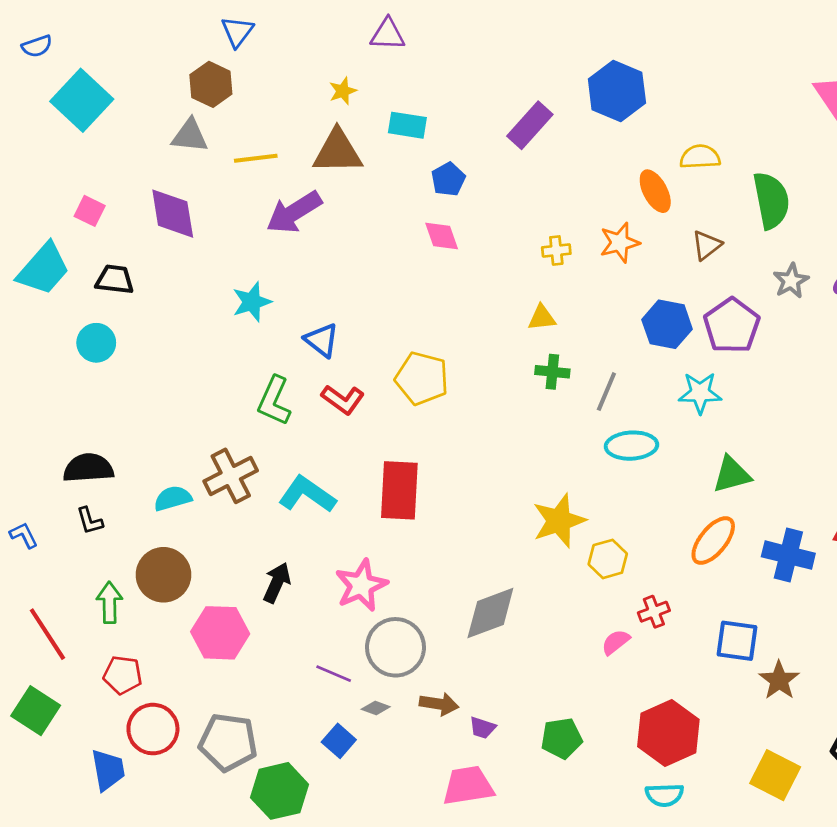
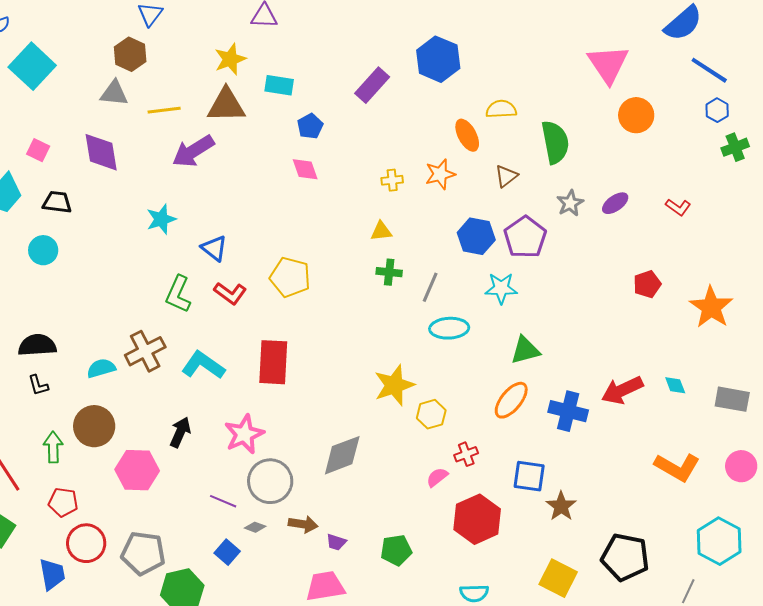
yellow star: (343, 91) -> (230, 59), size x1.5
red hexagon: (668, 733) -> (477, 519), moved

